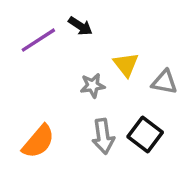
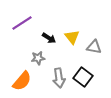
black arrow: (80, 26) -> (49, 38), moved
gray star: (93, 86) -> (38, 58), moved

